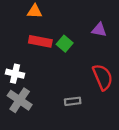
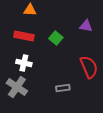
red rectangle: (40, 41) -> (24, 36), moved
white cross: (15, 74) -> (24, 63), moved

